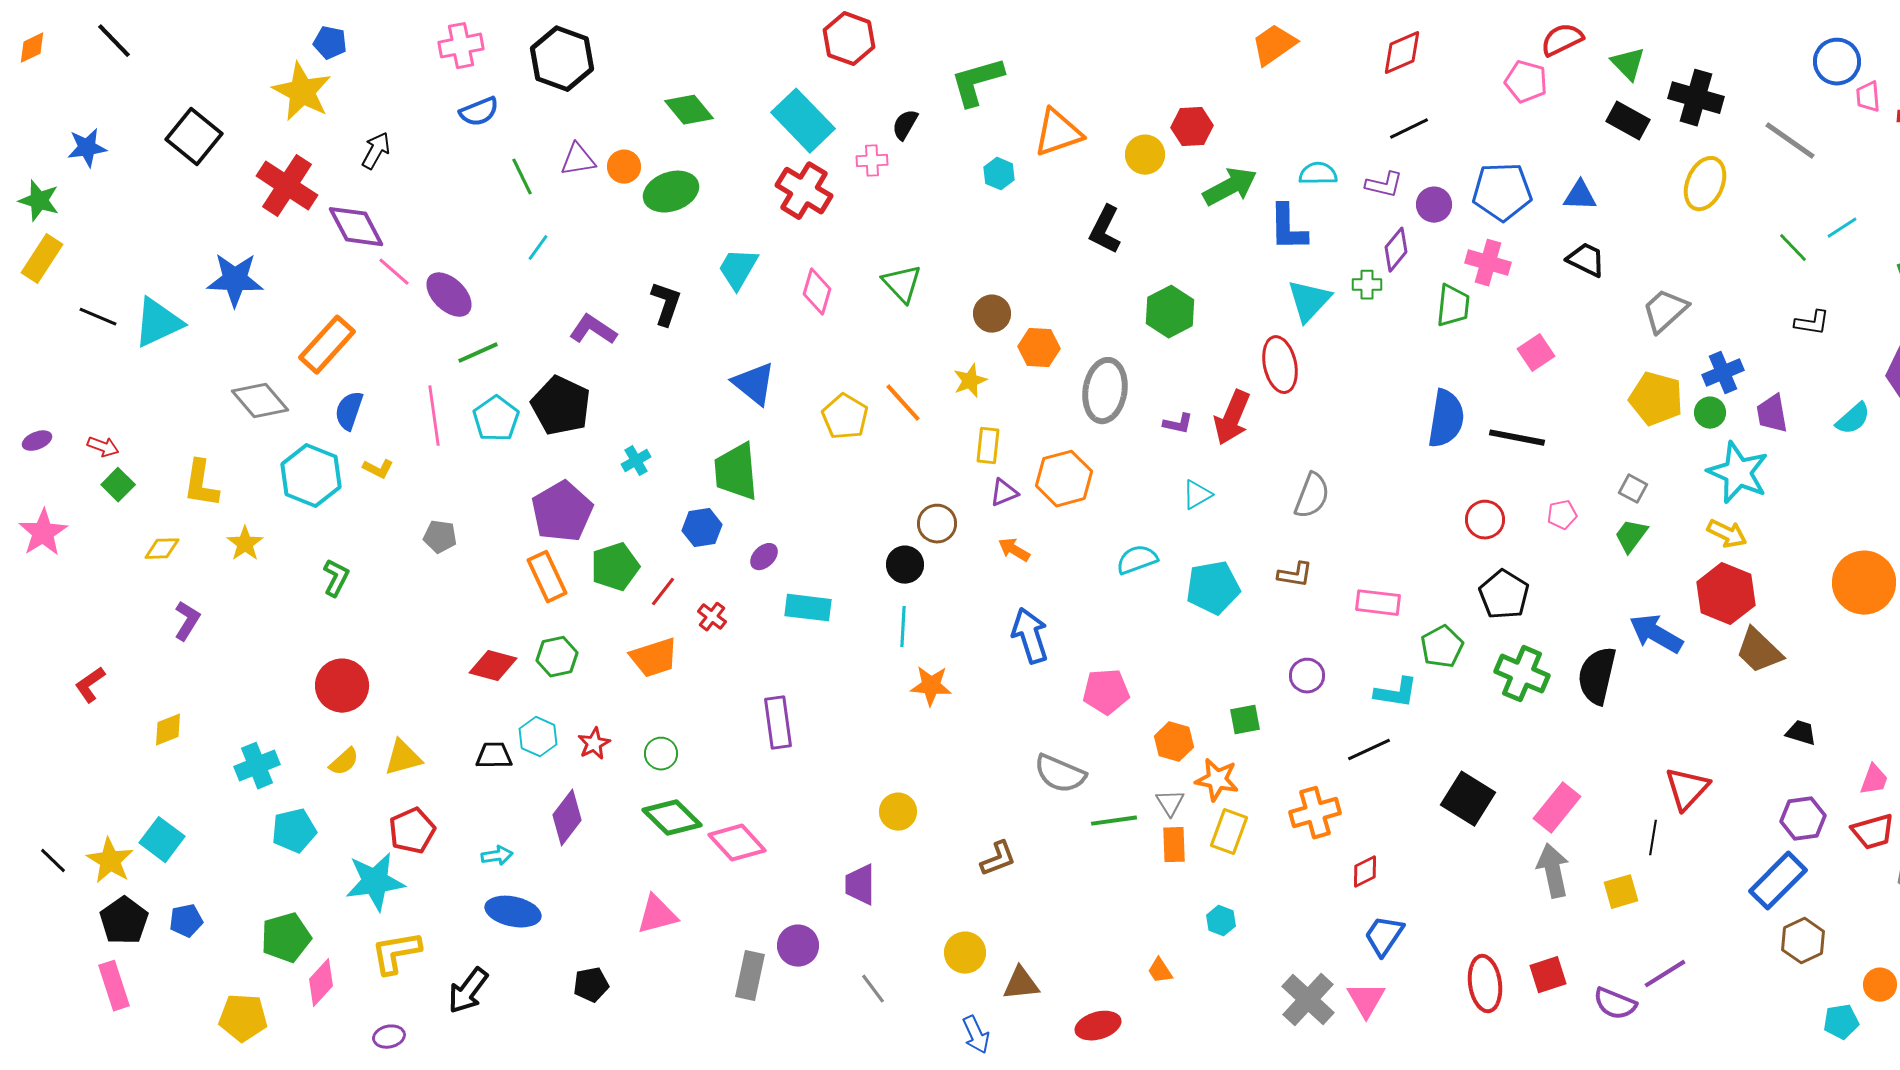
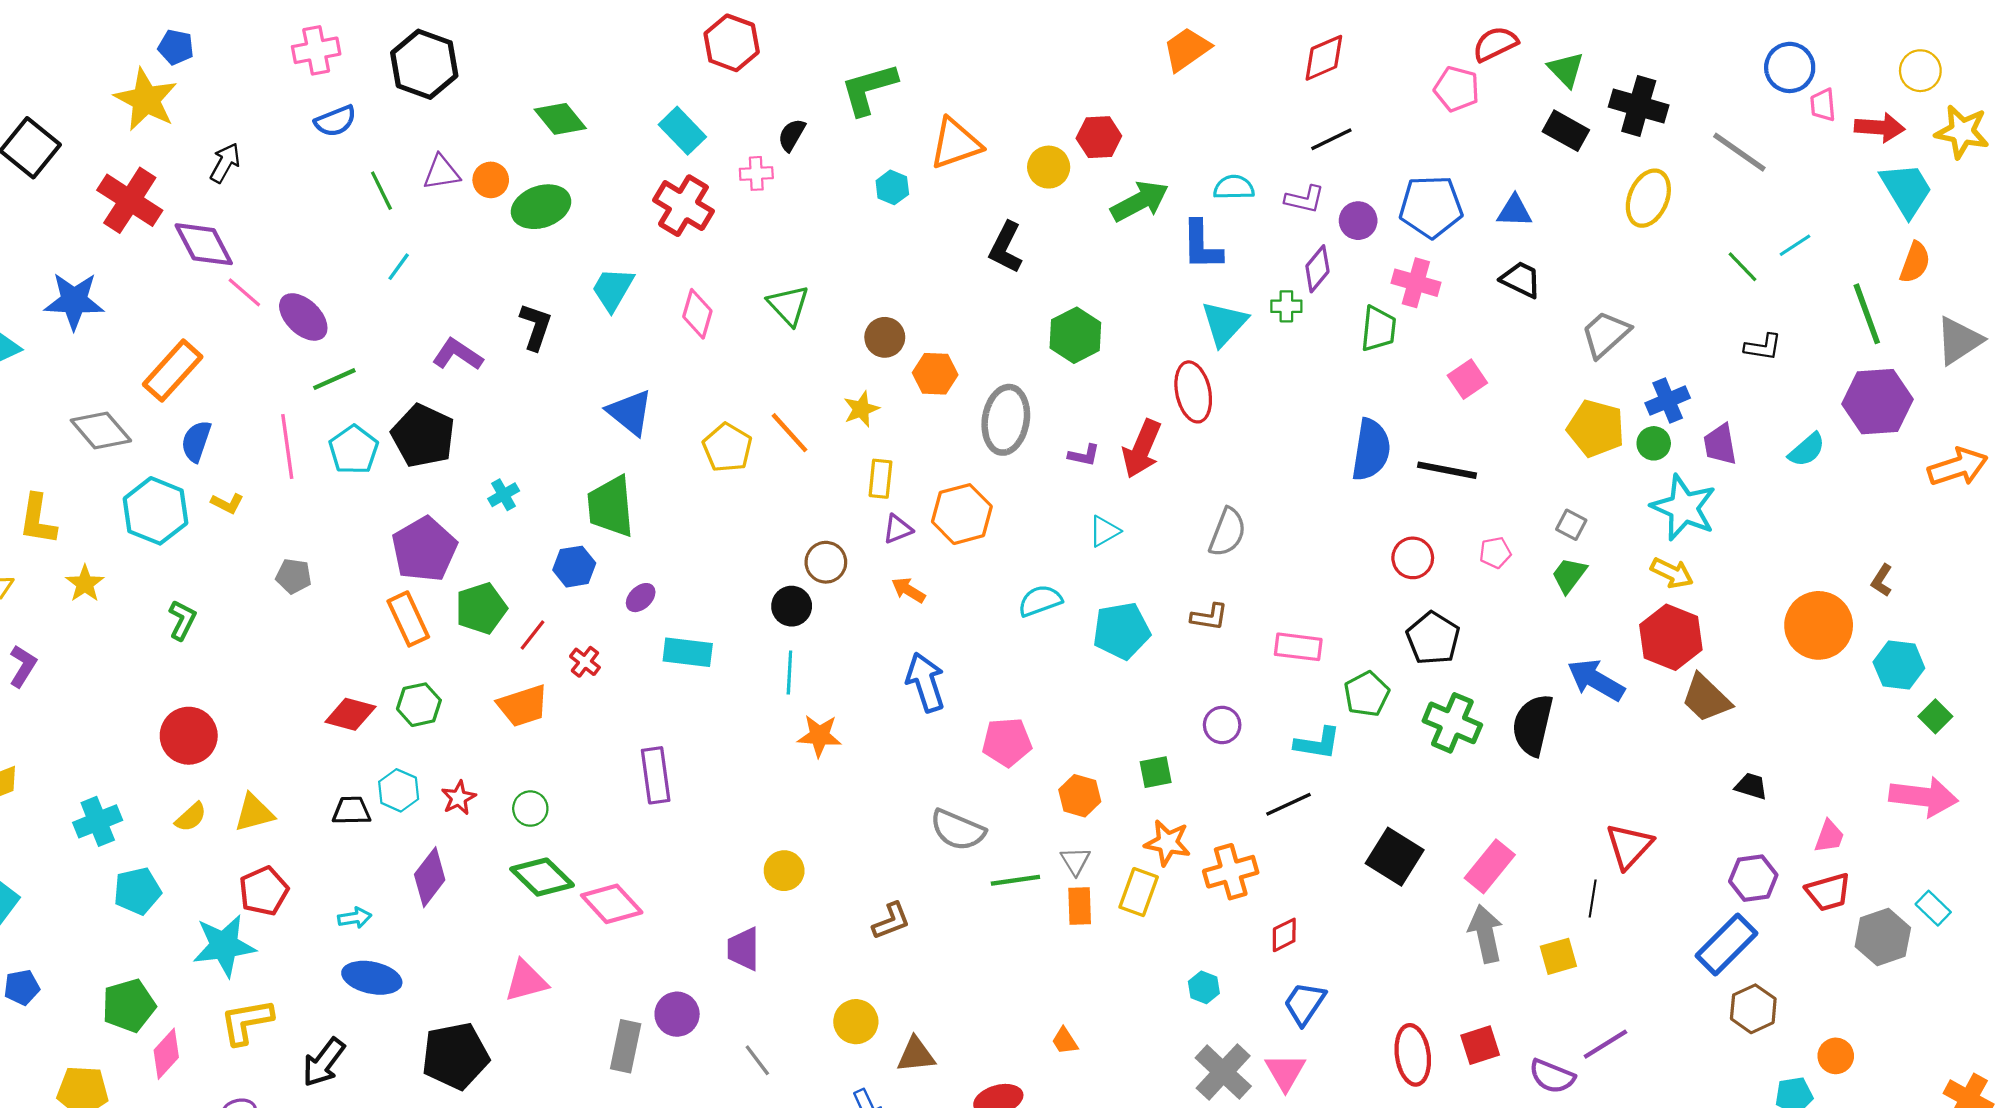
cyan rectangle: (803, 121) -> (682, 131), size x0.7
orange star: (1217, 780) -> (1167, 843), moved
cyan hexagon: (1221, 921) -> (1204, 987), moved
black pentagon: (591, 985) -> (455, 1056), size x1.8

